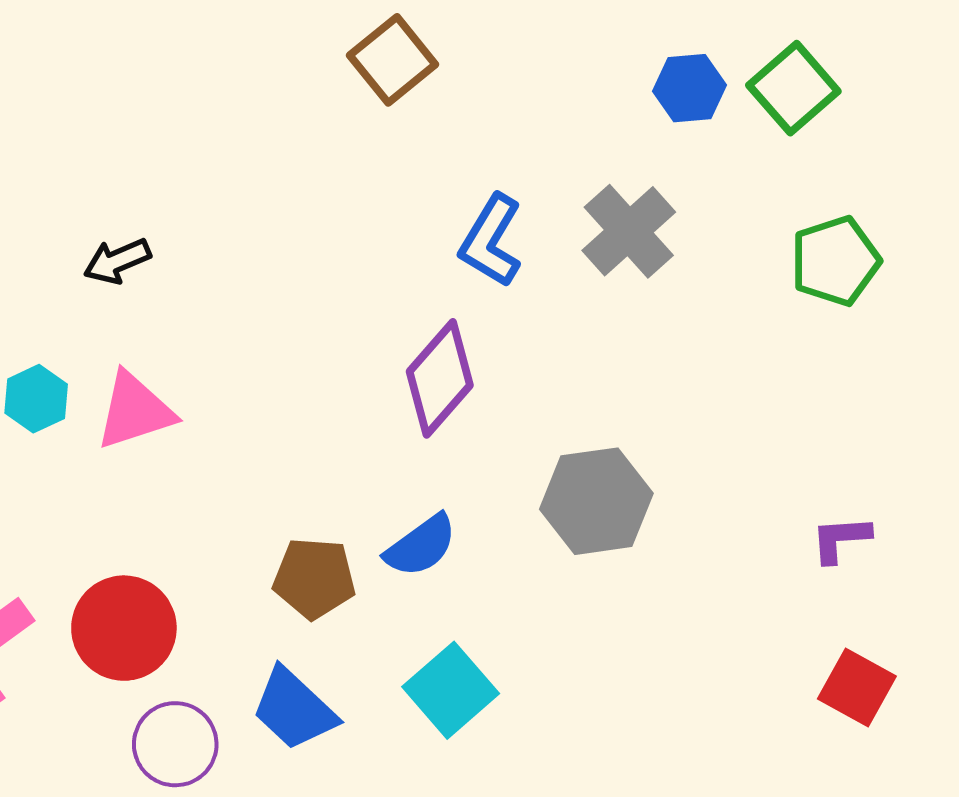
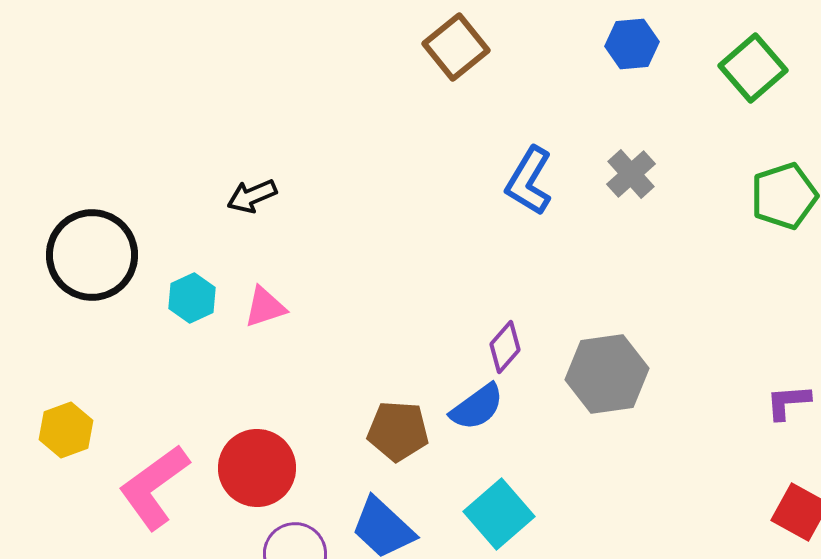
blue hexagon: (689, 88) -> (632, 44), moved
gray cross: (629, 231) -> (631, 174), size x0.7
purple diamond: (440, 378) -> (505, 347), moved, size x0.6
pink triangle: (135, 411) -> (265, 307), size x0.7

